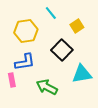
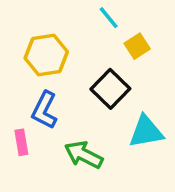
cyan line: (51, 13) -> (109, 18), moved
blue L-shape: (25, 62) -> (45, 110), turned 125

